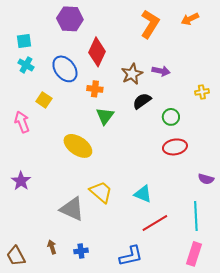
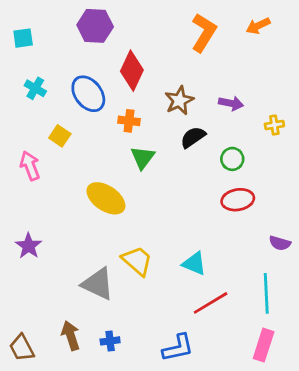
cyan square: (24, 41) -> (23, 38), moved
purple arrow: (161, 71) -> (231, 103), moved
brown arrow: (52, 247) -> (71, 336), size x1.5

